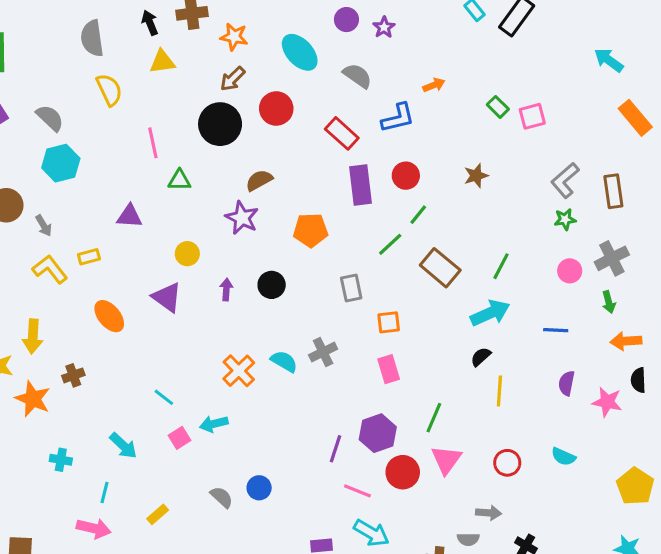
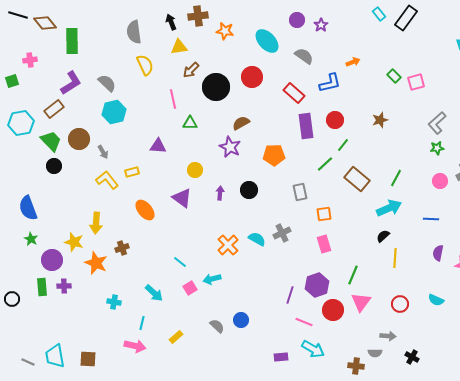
brown arrow: (233, 79) -> (191, 70), moved

